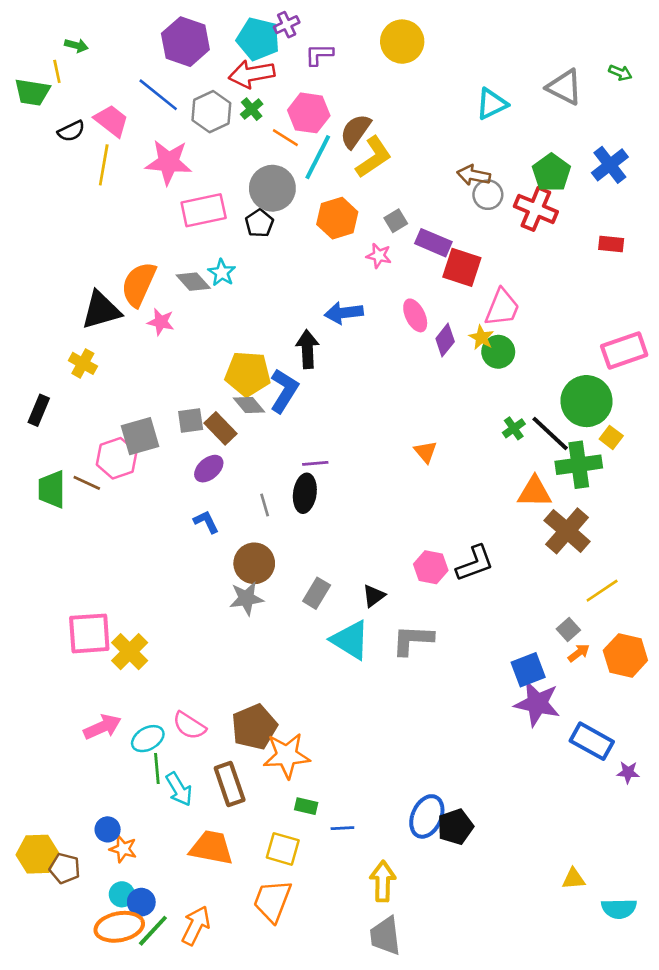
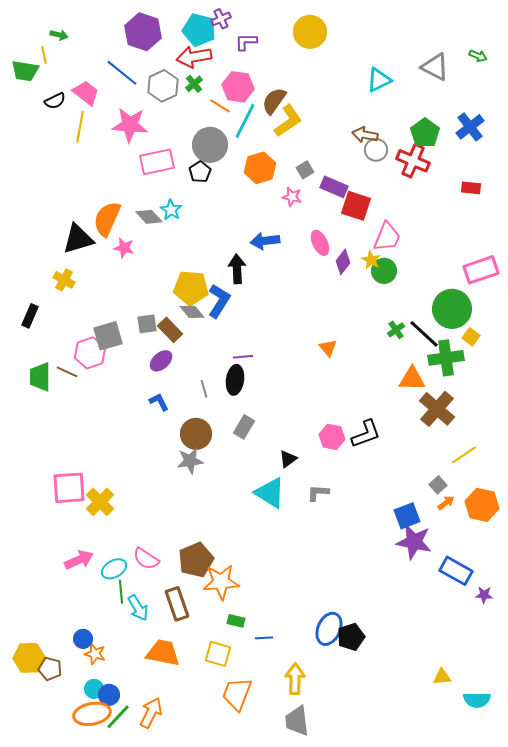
gray rectangle: (317, 593) -> (244, 427), moved
gray L-shape: (413, 640) -> (318, 493), size x0.7
orange trapezoid: (272, 901) -> (237, 694), moved

